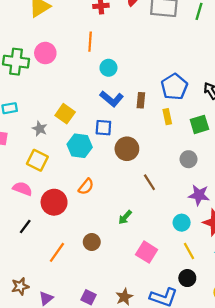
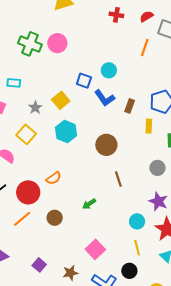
orange line: (90, 42) -> (145, 48), moved
blue square: (103, 128) -> (84, 81), moved
orange semicircle: (86, 187) -> (54, 178), moved
red circle: (54, 202) -> (28, 192), moved
pink square: (147, 252) -> (95, 249), moved

